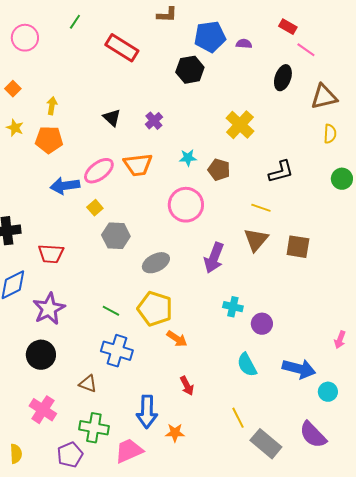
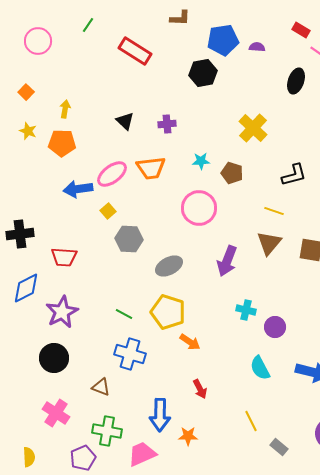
purple cross: (154, 121) -> (167, 124), turned 36
gray rectangle: (266, 444) -> (279, 447), size x0.6

